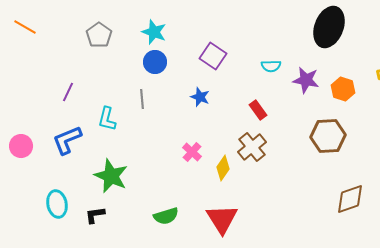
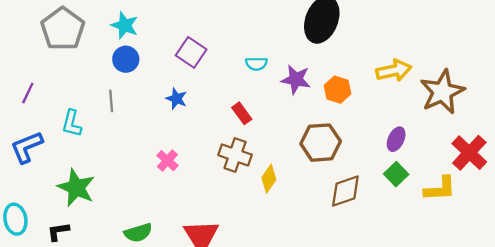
gray pentagon: (99, 35) -> (63, 29), size x1.5
brown cross: (252, 147) -> (235, 155), turned -32
yellow diamond: (223, 168) -> (269, 179), moved
brown diamond: (350, 199) -> (345, 191), moved

